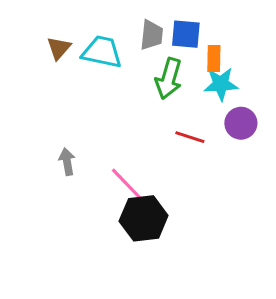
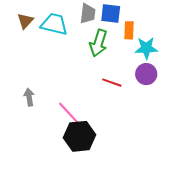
cyan star: (221, 84) -> (146, 48), moved

